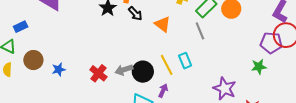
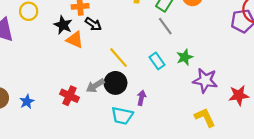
orange triangle: (162, 24) -> (75, 40), moved
yellow line: (167, 65) -> (119, 58), moved
green star: (259, 67) -> (185, 57), moved

